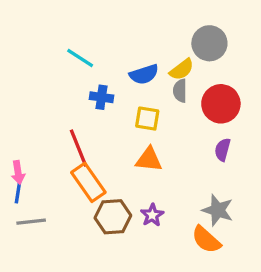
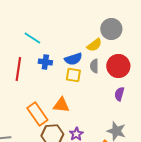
blue semicircle: (144, 74) -> (73, 59), moved
gray semicircle: (180, 91) -> (94, 66), moved
red line: (79, 148) -> (18, 69), moved, turned 30
orange triangle: (149, 159) -> (61, 105), moved

